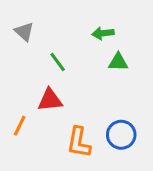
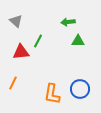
green line: (58, 62) -> (38, 41), turned 64
red triangle: (50, 100) -> (21, 52), moved

